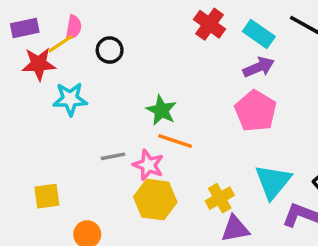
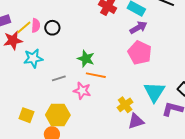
pink semicircle: (74, 27) -> (36, 25), moved
gray line: (113, 156) -> (59, 78), moved
yellow square: (47, 196) -> (26, 115), turned 35
yellow hexagon: (155, 200) -> (58, 115), moved

